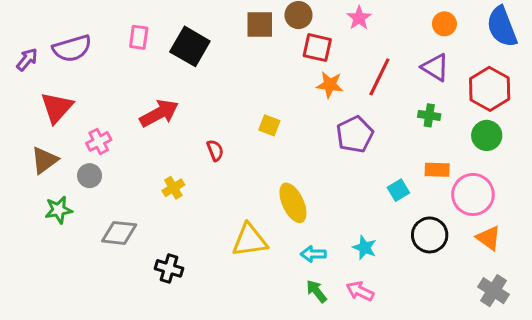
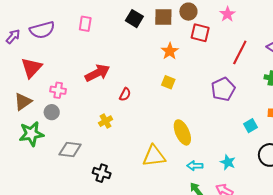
black square: (190, 46) -> (134, 19), moved, size x0.7
orange star: (330, 85) -> (170, 51), moved, turned 30
pink cross: (99, 141) -> (58, 90), turned 35
red semicircle: (215, 150) -> (125, 94), moved, turned 48
green star: (59, 210) -> (31, 134), size x1.4

